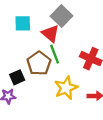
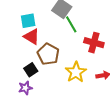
red triangle: (50, 34) -> (32, 37), moved
green line: (55, 54) -> (71, 24), moved

